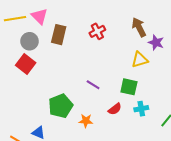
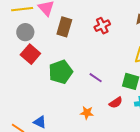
gray circle: (30, 41) -> (25, 32), moved
green pentagon: (61, 106) -> (61, 72), moved

